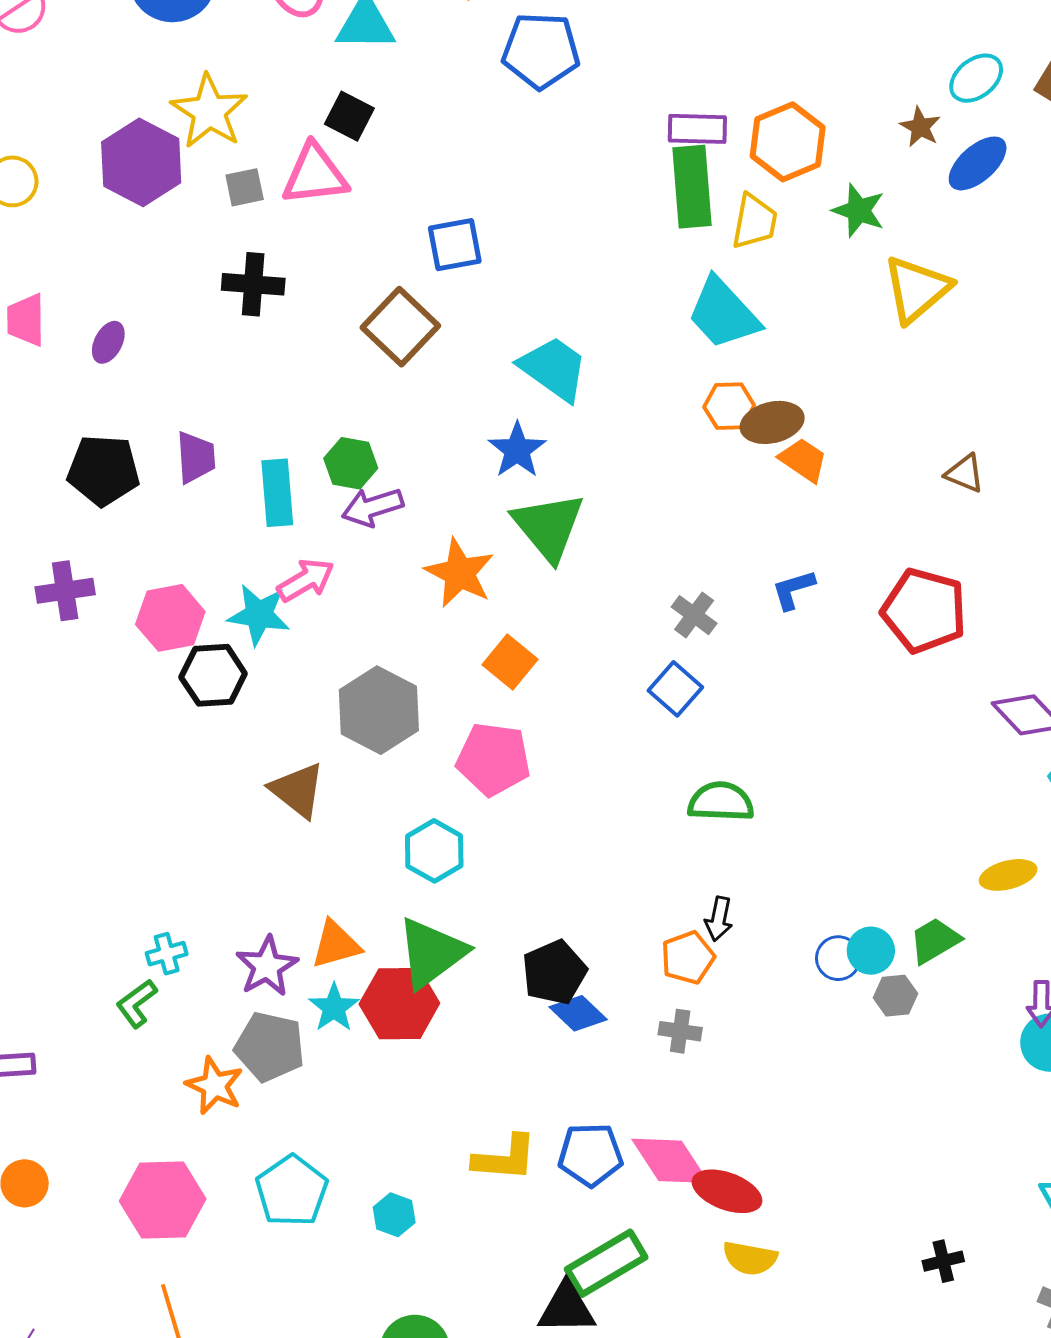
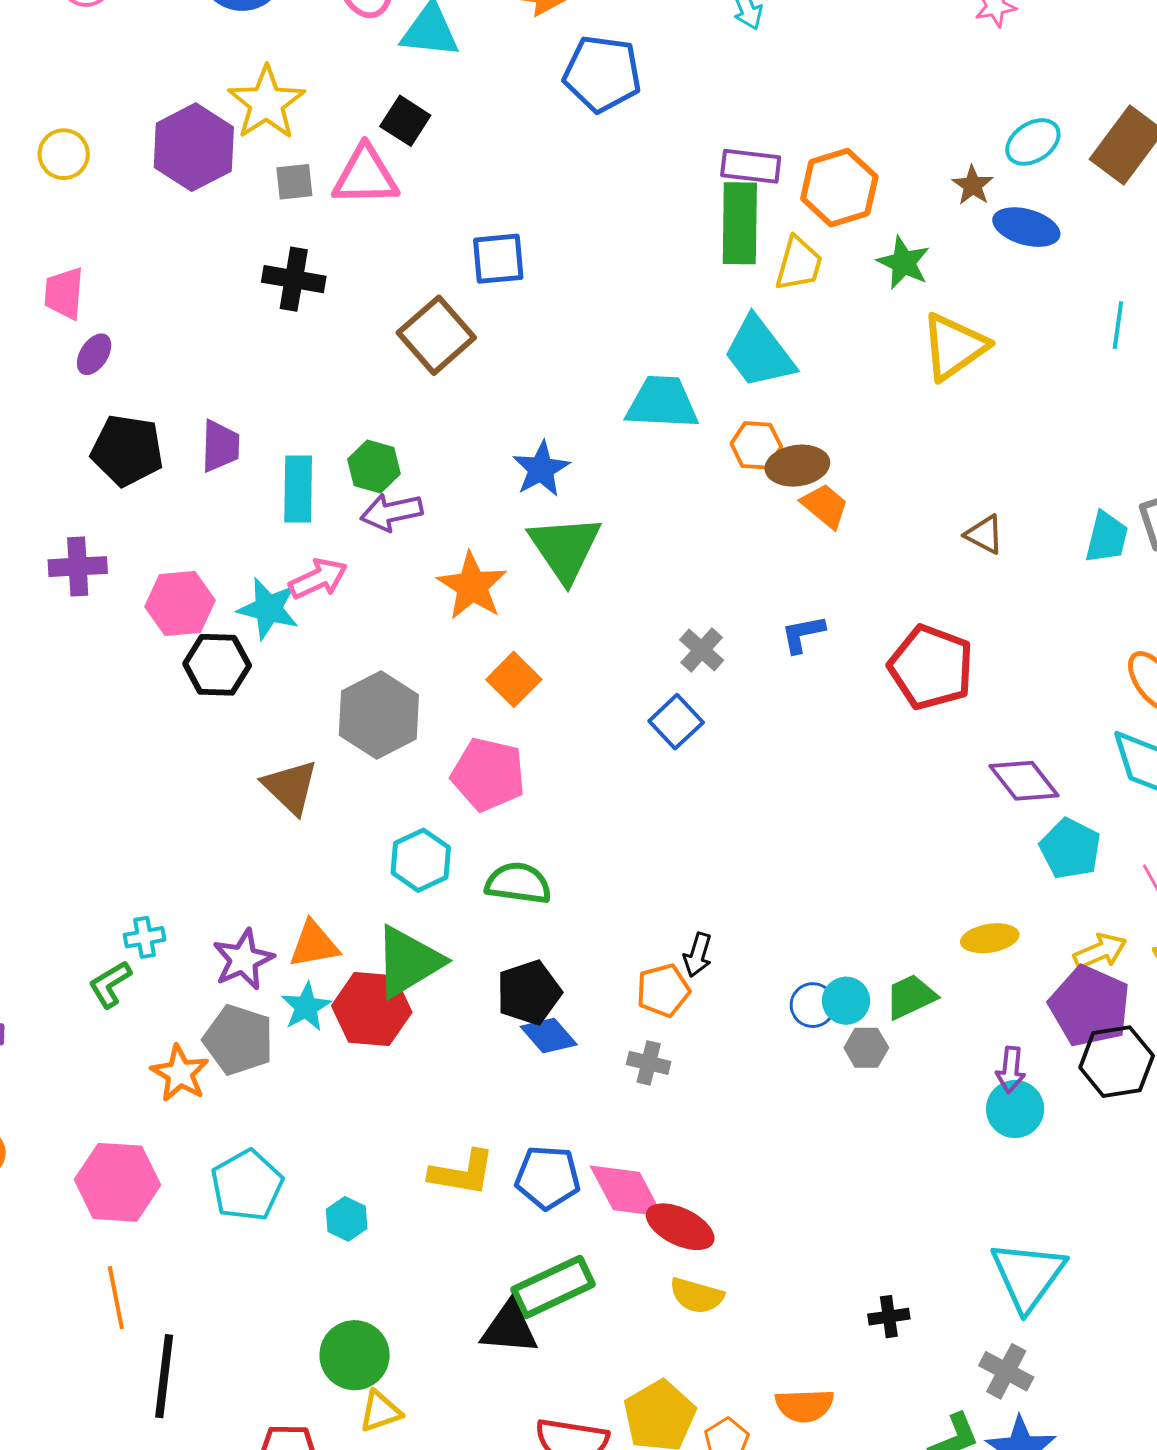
blue ellipse: (978, 163) -> (1026, 227), turned 52
purple ellipse: (108, 342) -> (94, 354), moved
cyan trapezoid: (554, 369) -> (662, 403), moved, turned -38
green semicircle: (721, 802) -> (518, 883), moved

